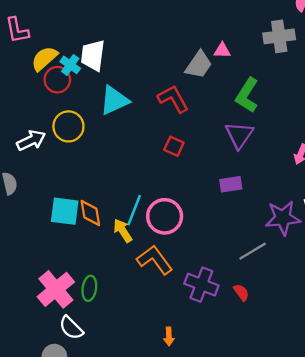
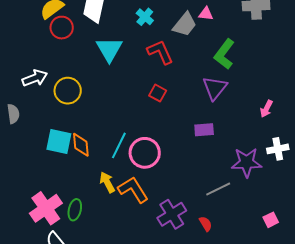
cyan cross: (70, 65) -> (145, 17), moved
cyan triangle: (114, 100) -> (109, 49), turned -40
yellow circle: (68, 126) -> (68, 91), moved
yellow arrow: (123, 231) -> (107, 182), moved
purple cross: (201, 285) -> (172, 214), turned 32

